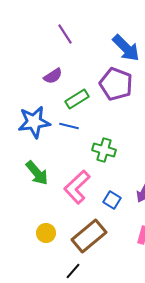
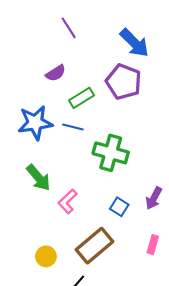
green cross: (104, 150) -> (111, 153), size x1.4
pink L-shape: (77, 187) -> (68, 201), moved, size x0.7
yellow circle: (46, 233) -> (46, 256), moved

